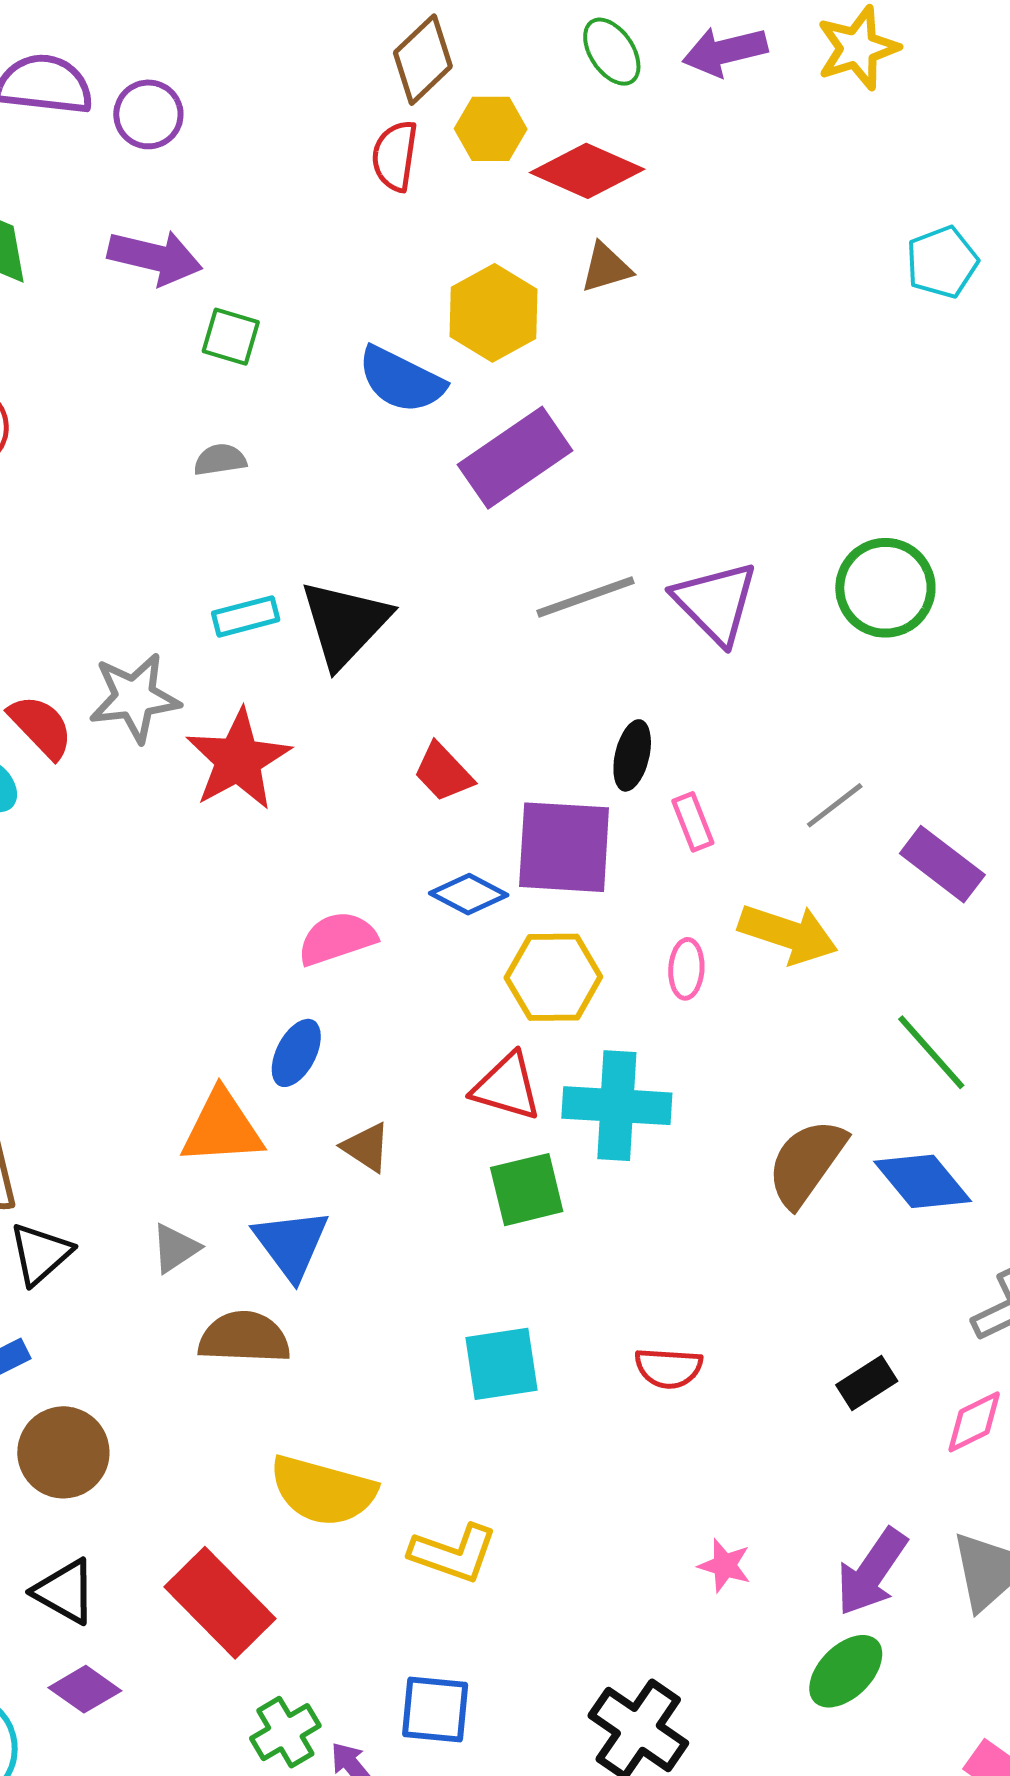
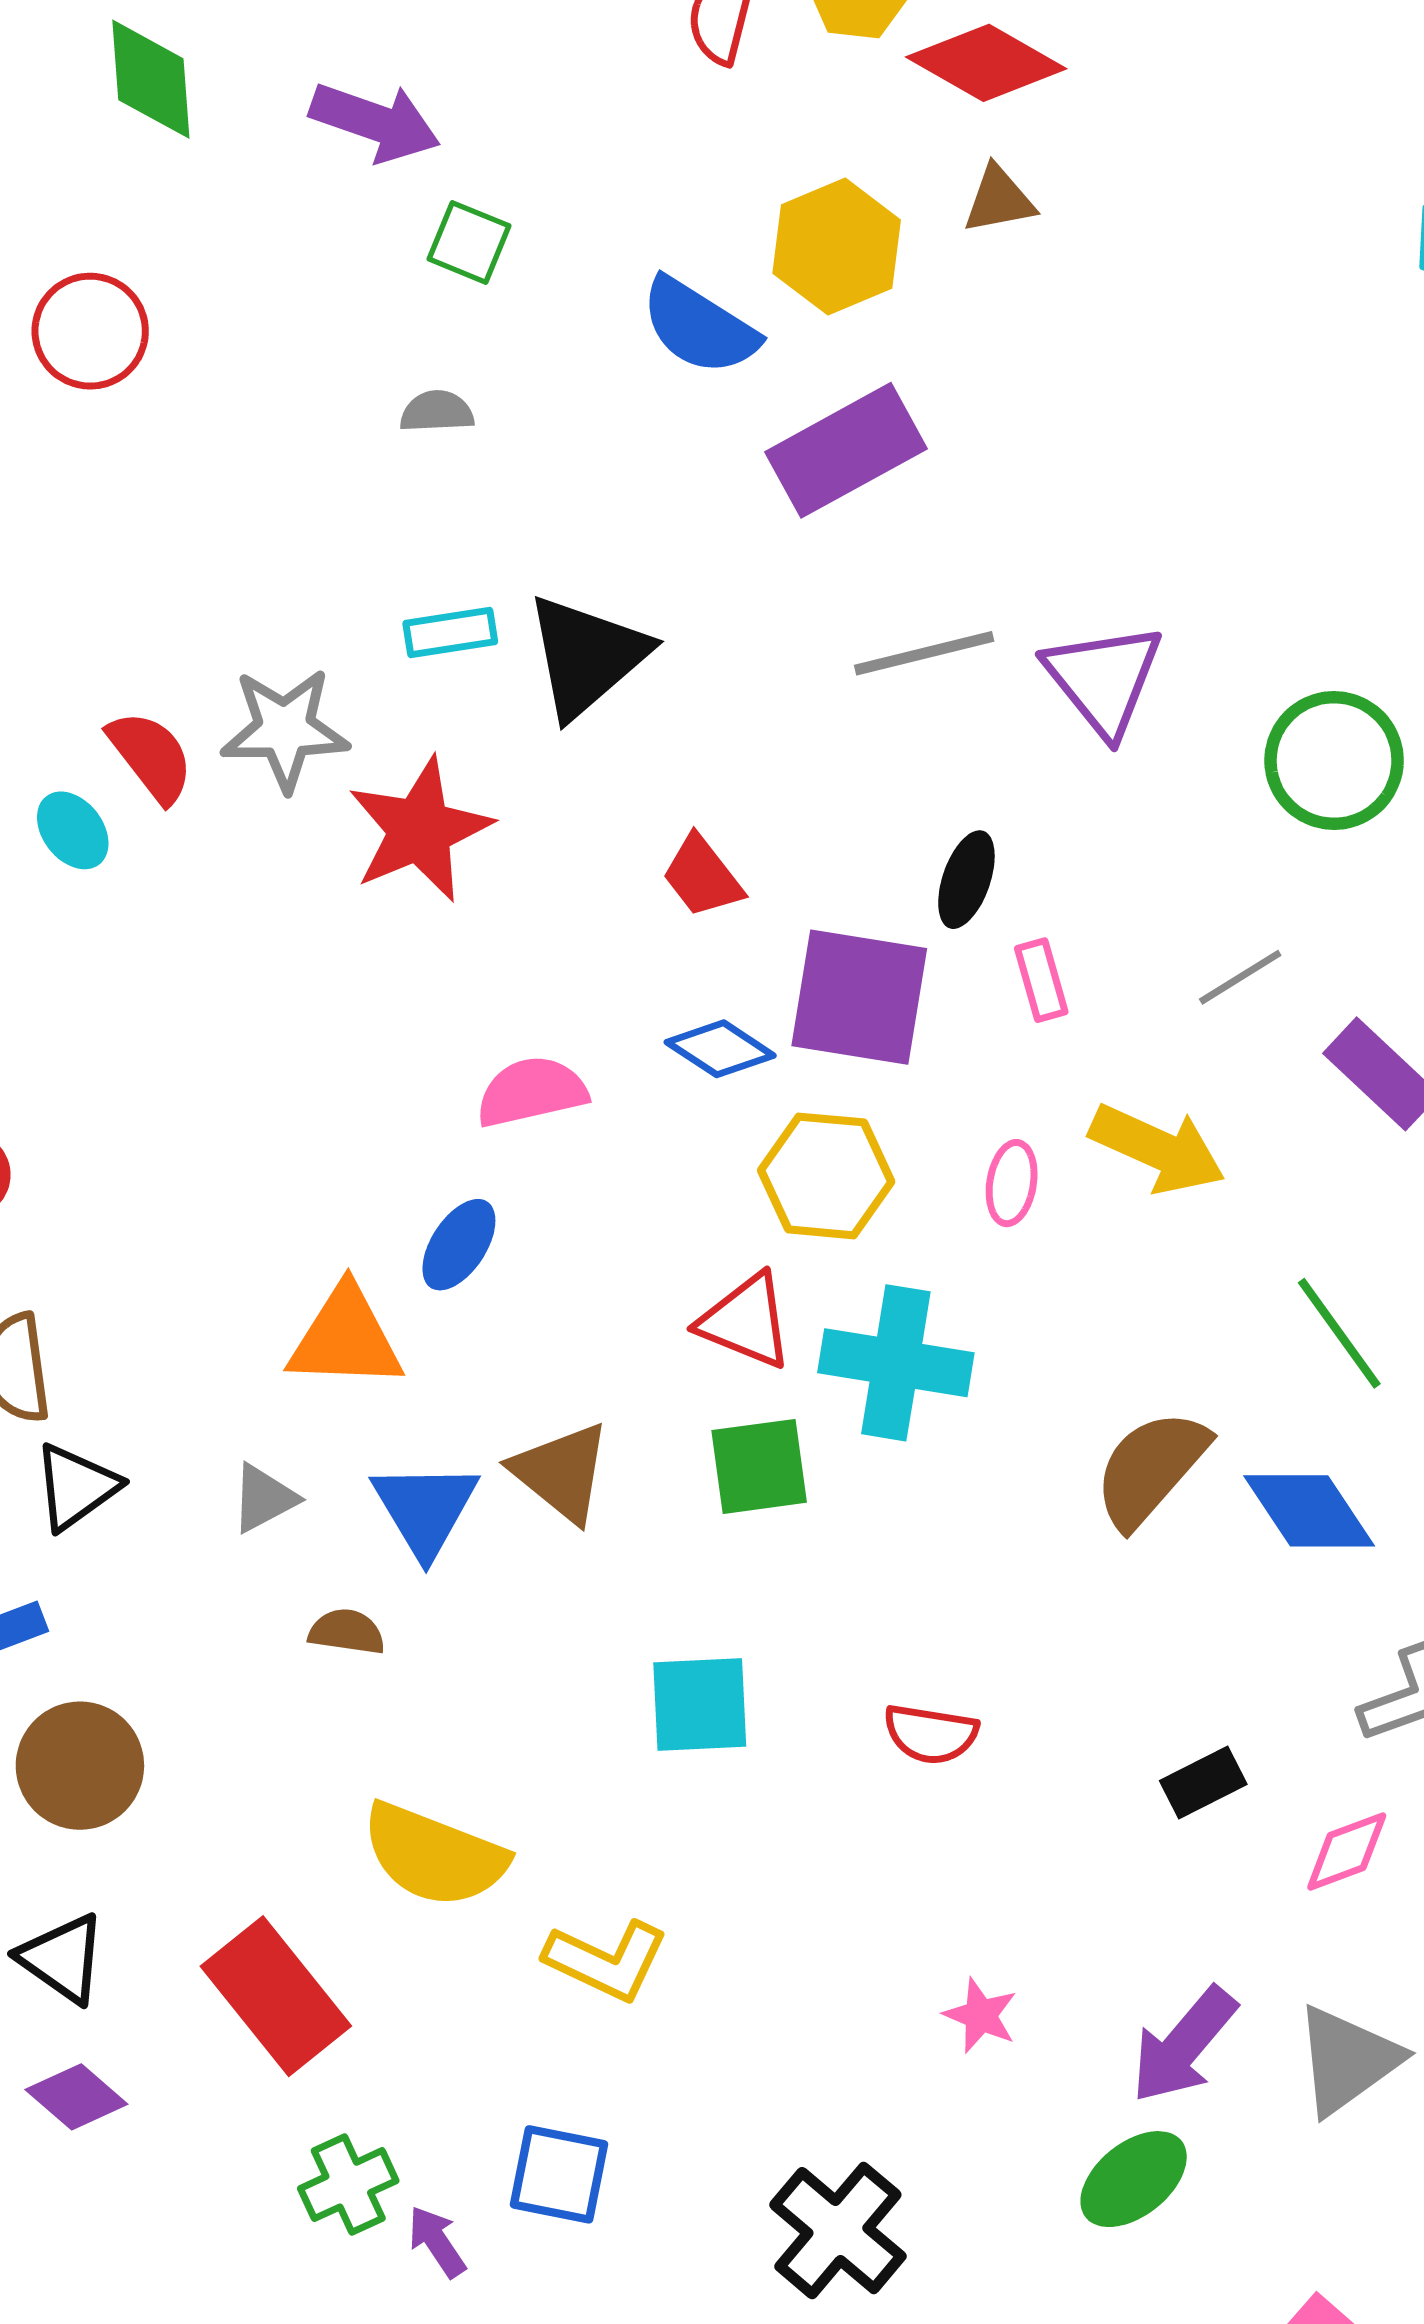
green circle: (885, 588) -> (1334, 761), moved
brown triangle: (366, 1147) -> (561, 1472), moved, size x1.5
brown semicircle: (244, 1338) -> (347, 1632), size x0.6

